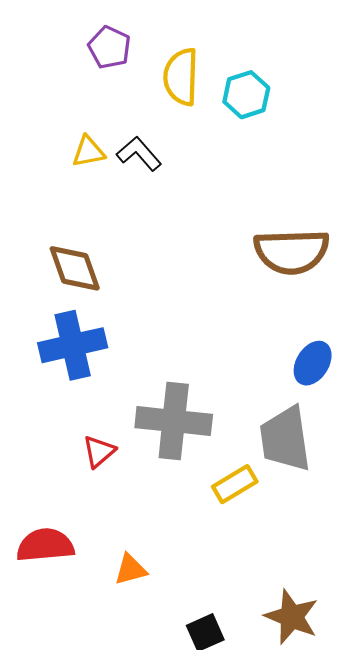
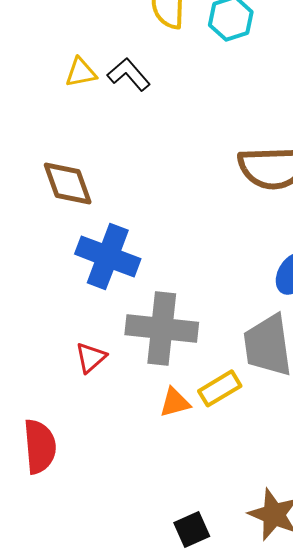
blue cross: (73, 345) -> (108, 256), moved, turned 34
red semicircle: (45, 545) -> (40, 446), turned 90
orange triangle: (131, 569) -> (175, 402), moved

